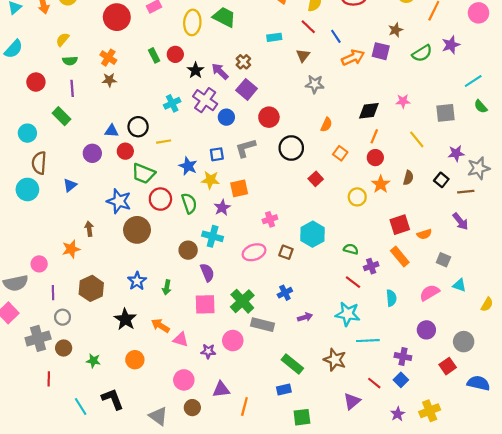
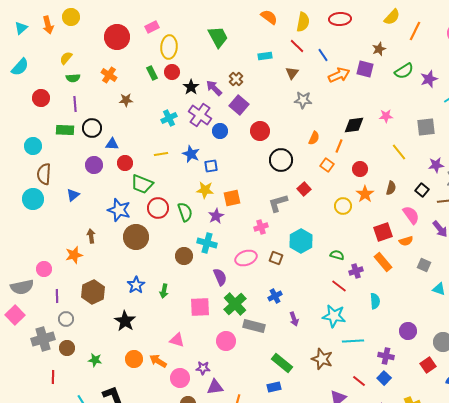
green trapezoid: (224, 17) -> (218, 37), turned 35
yellow ellipse: (192, 22) -> (169, 47), moved
purple star: (451, 45) -> (429, 79), moved
brown star: (109, 80) -> (126, 100), moved
green rectangle: (61, 116) -> (65, 130), turned -42
black circle: (138, 127) -> (92, 128), moved
orange line: (374, 136) -> (339, 146), moved
gray L-shape: (246, 148) -> (278, 203), moved
blue star: (188, 166) -> (191, 154), moved
purple semicircle: (207, 272) -> (220, 277), moved
pink semicircle: (430, 293) -> (411, 215), moved, turned 84
purple arrow: (305, 317) -> (294, 319), turned 88
orange arrow: (160, 326) -> (158, 361), moved
purple star: (208, 351) -> (203, 368), moved

